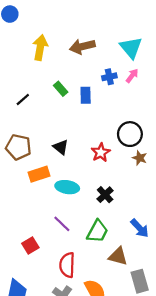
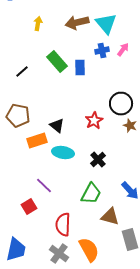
yellow arrow: (40, 48) -> (38, 24), size x0.6
cyan triangle: (131, 48) -> (106, 24), moved
green rectangle: (61, 89) -> (57, 62), size x1.5
black triangle: (61, 147) -> (57, 126), moved
purple line: (62, 224) -> (44, 186), moved

